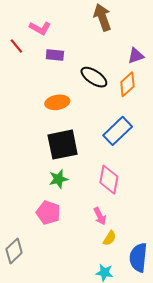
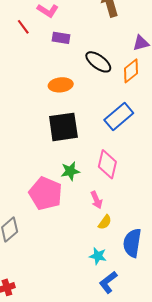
green star: (58, 179) -> (70, 171), moved
pink pentagon: (48, 213) -> (46, 193), size x1.4

